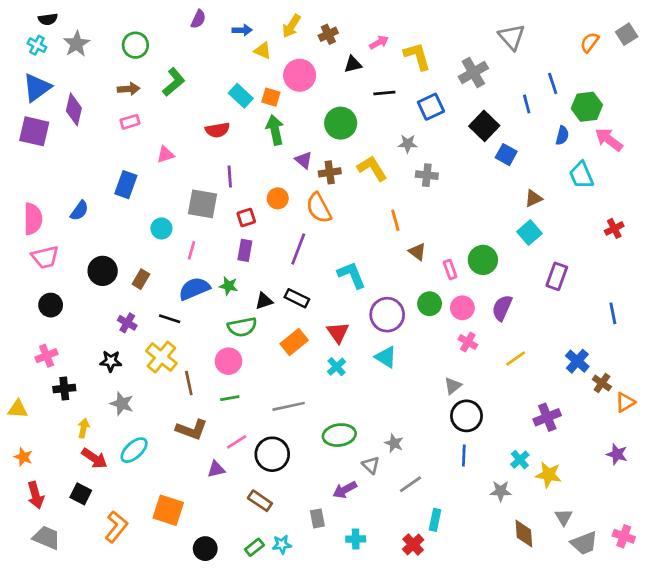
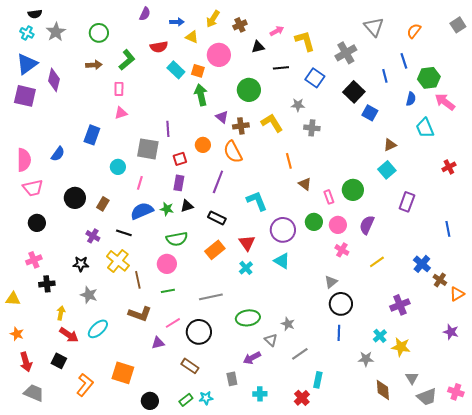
orange semicircle: (590, 42) -> (414, 31), moved
blue square: (431, 107) -> (315, 78), turned -30
pink rectangle: (130, 122) -> (119, 89), moved, turned -72
red semicircle: (218, 130) -> (159, 47), moved
black triangle: (264, 301) -> (187, 206), moved

